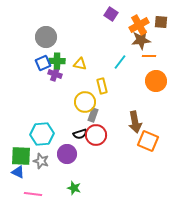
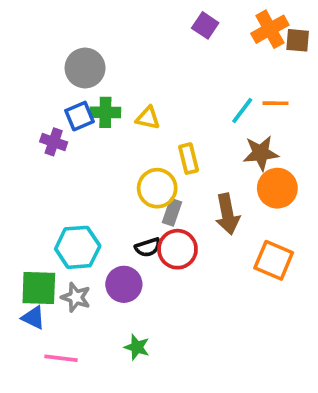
orange cross: (139, 25) -> (270, 29), moved
brown star: (141, 40) -> (261, 153), moved
cyan line: (120, 62) -> (242, 111), moved
purple cross: (55, 74) -> (54, 142), moved
orange circle: (156, 81) -> (277, 188), moved
brown arrow: (135, 122) -> (227, 214), moved

